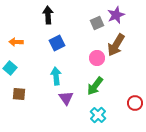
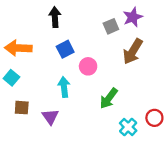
orange arrow: (16, 42) -> (18, 48), size x1.6
pink circle: (97, 58) -> (88, 66), moved
purple triangle: (66, 98) -> (50, 117), moved
cyan cross: (98, 115) -> (128, 127), moved

